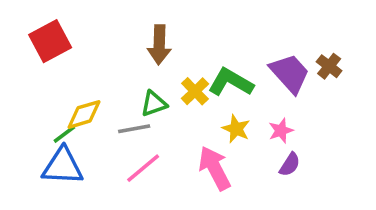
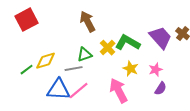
brown arrow: (159, 45) -> (88, 22), turned 150
green line: (64, 134) -> (27, 70), moved
blue triangle: (63, 166) -> (59, 90), moved

